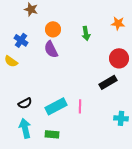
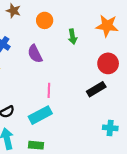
orange star: (118, 23) -> (107, 26), size x1.5
orange circle: (53, 29) -> (45, 20), moved
pink line: (80, 106) -> (49, 90), moved

